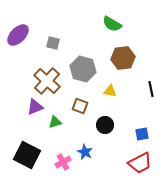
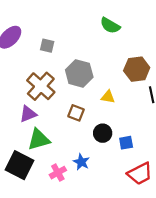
brown hexagon: (123, 58) -> (137, 69), moved
green triangle: (55, 122) -> (39, 140), moved, size x1.6
blue square: (142, 134) -> (126, 143), moved

